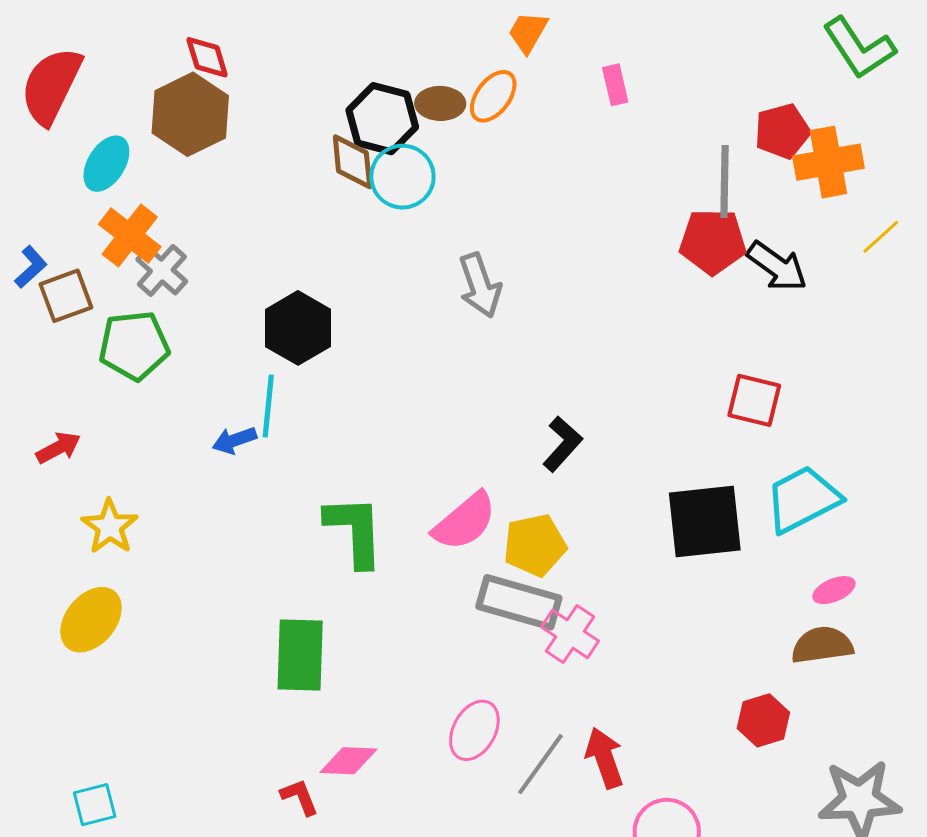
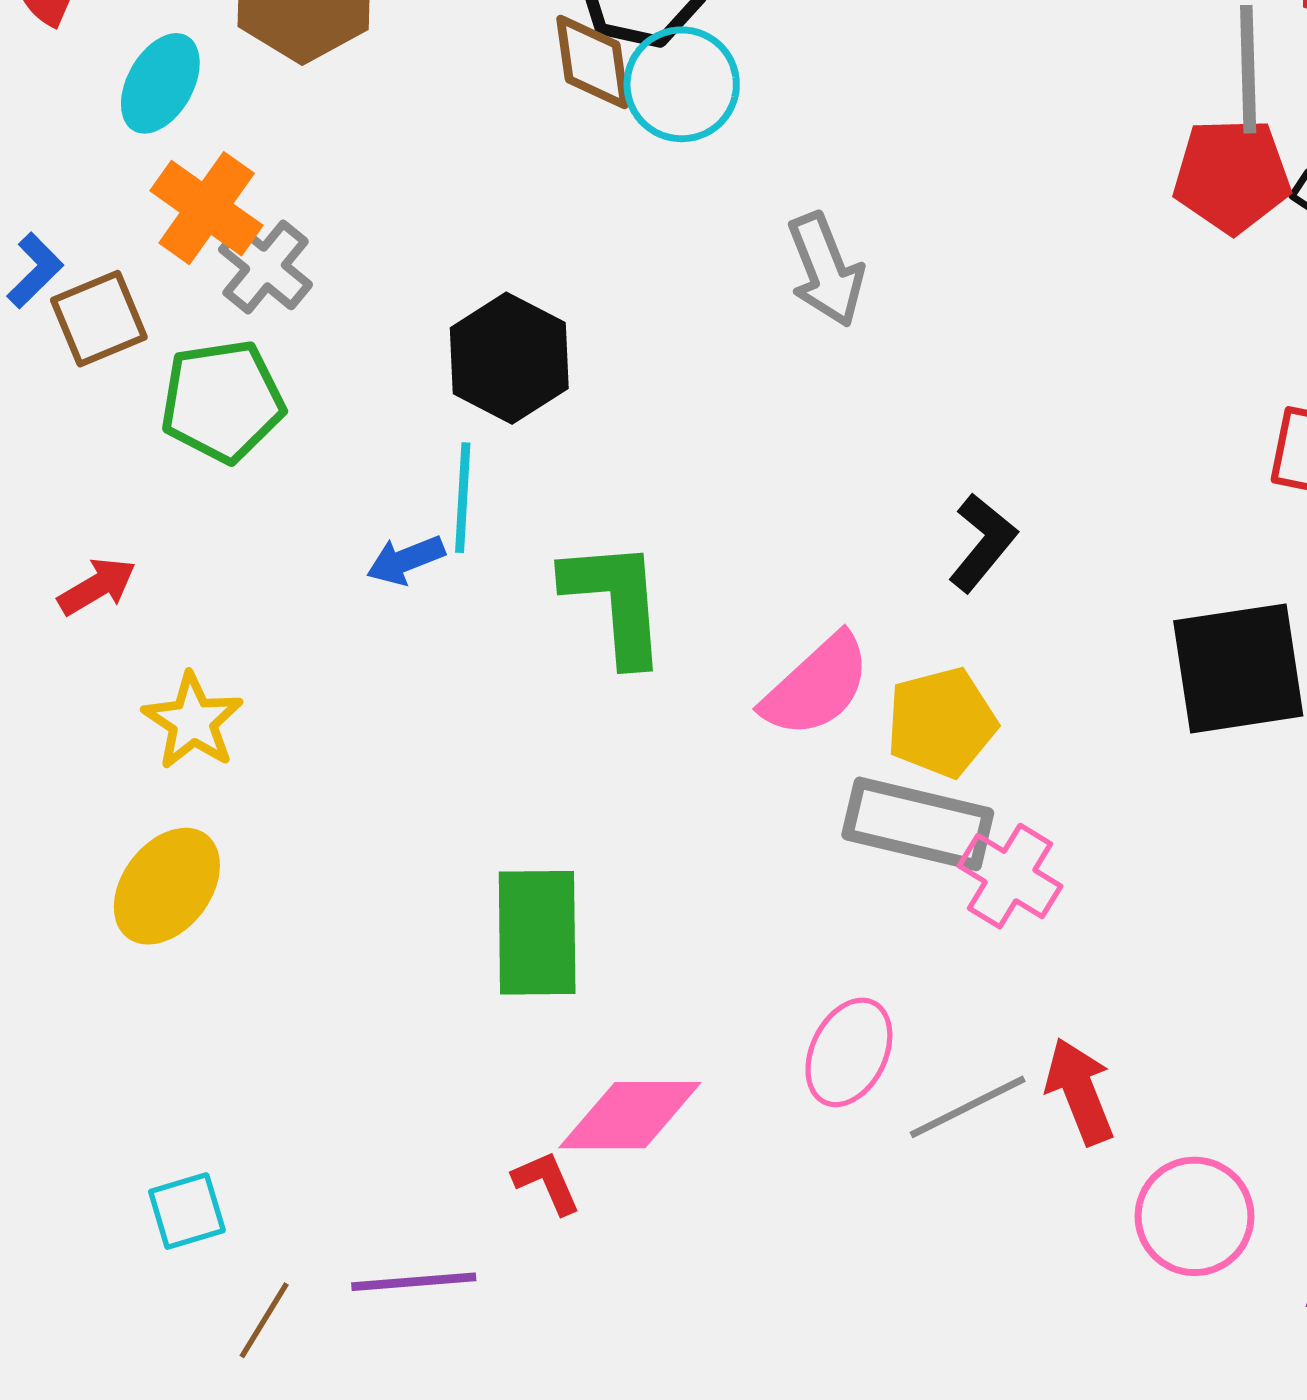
green L-shape: (355, 531) -> (615, 602), moved
pink diamond: (349, 761) -> (630, 1115), size x1.4
gray line: (541, 764) -> (968, 1107), turned 30

